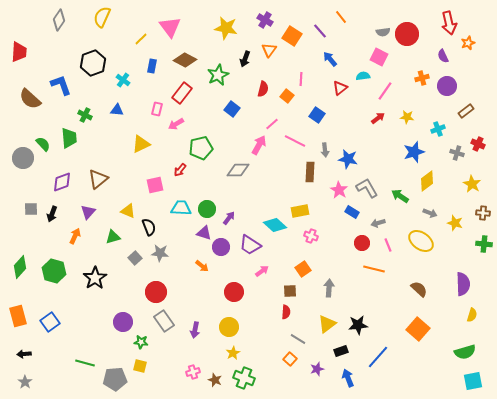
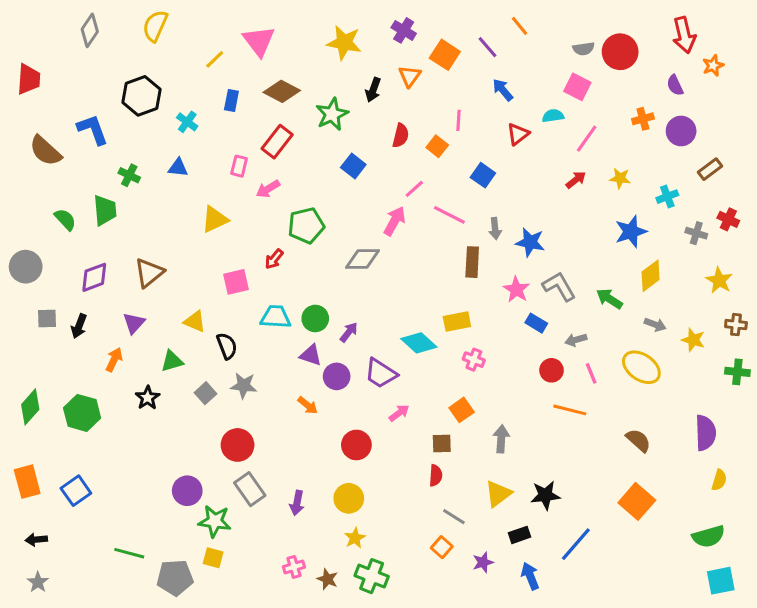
gray circle: (23, 158) -> (26, 267), moved
black star: (95, 278) -> (148, 398), moved, size x0.7
green star: (141, 342) -> (215, 521), size x1.5

